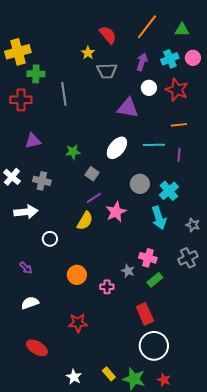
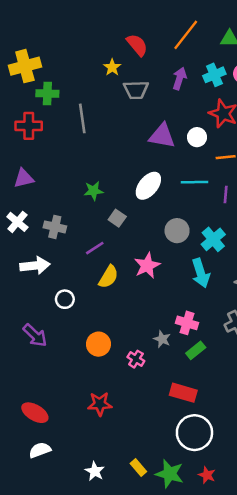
white circle: (149, 88) -> (197, 137), moved
purple triangle: (33, 141) -> (24, 178), moved
purple line: (94, 198) -> (95, 248), moved
purple arrow: (26, 268) -> (35, 335), size x1.5
pink cross: (107, 287) -> (136, 359), turned 32
white semicircle: (30, 303) -> (40, 450), moved
red rectangle: (145, 314) -> (183, 393), turned -50
red ellipse: (37, 348) -> (35, 413), moved

